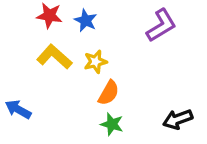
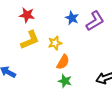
blue star: (86, 20) -> (72, 18), moved
yellow L-shape: (54, 57) -> (30, 40), turned 115

